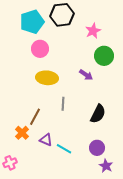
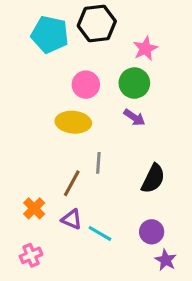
cyan pentagon: (32, 22) -> (50, 34), turned 30
pink circle: (40, 49) -> (86, 85), moved
green circle: (104, 56) -> (134, 83), moved
brown line: (35, 117) -> (72, 183), moved
pink cross: (10, 163) -> (31, 255), moved

